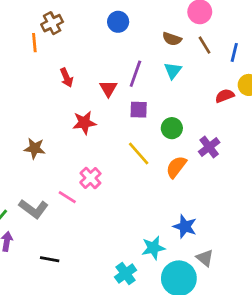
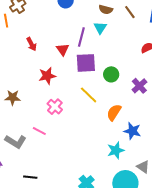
cyan triangle: (173, 71) -> (100, 28), moved
purple square: (139, 110) -> (86, 63), size x1.5
orange semicircle: (176, 167) -> (114, 112), moved
pink cross: (90, 178) -> (55, 107), moved
blue star: (185, 226) -> (132, 131), moved
cyan star: (153, 248) -> (116, 150), moved

